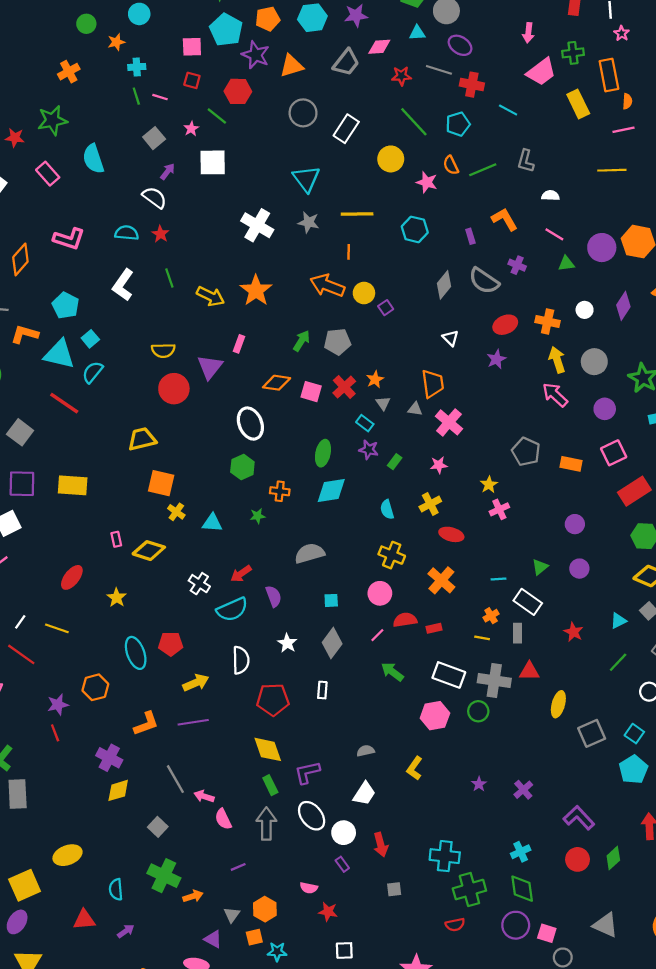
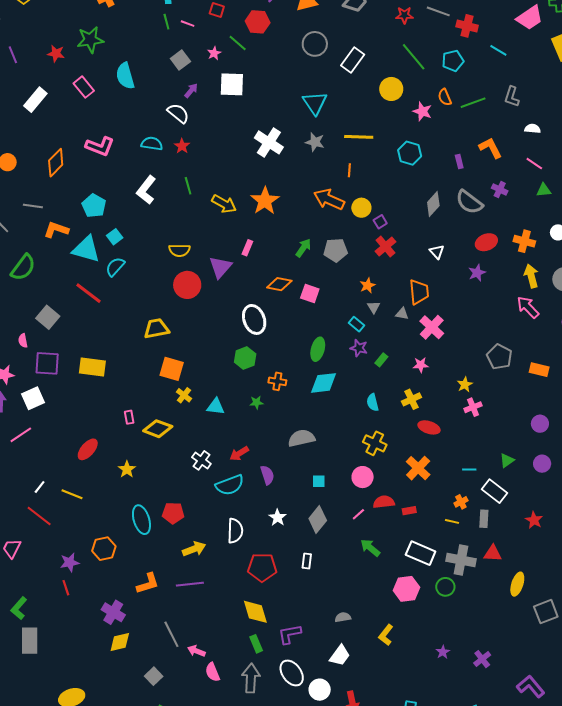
red cross: (344, 387) -> (385, 247), moved

